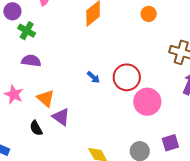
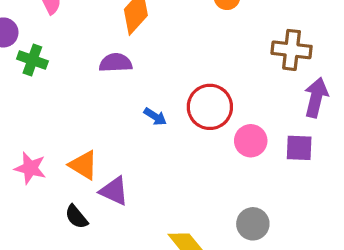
purple semicircle: (31, 61) -> (116, 63), moved
pink circle: (147, 102) -> (251, 141), size x0.7
purple square: (170, 143) -> (299, 148), moved, turned 30

